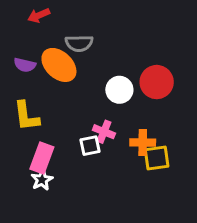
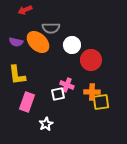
red circle: (157, 82) -> (91, 60), moved
white circle: (119, 90) -> (72, 45), moved
white star: (42, 180) -> (46, 124), moved

